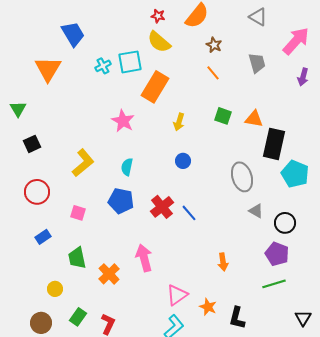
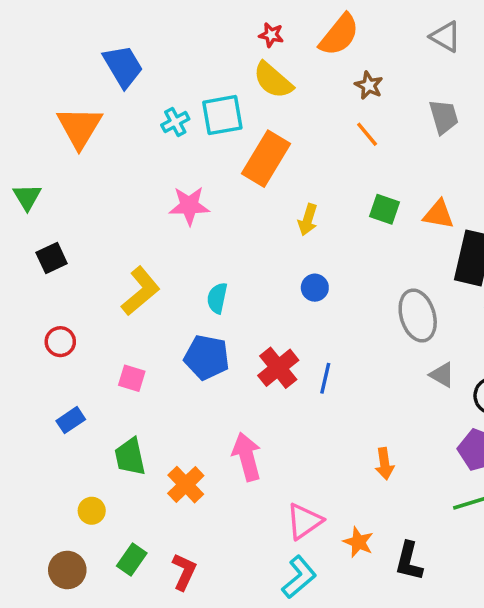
pink star: (123, 121) -> (189, 206), moved, turned -30
red circle: (37, 192) -> (60, 342), size x0.7
blue line: (189, 213) -> (325, 378), turned 54

